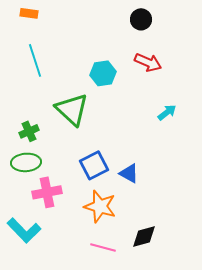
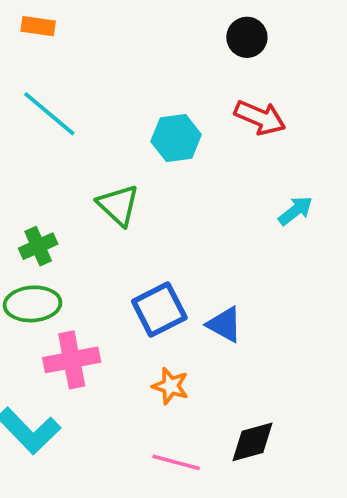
cyan line: (35, 60) -> (49, 114), turned -32
green triangle: (72, 109) -> (118, 205), size x0.7
orange star: (100, 206) -> (170, 386), size x0.6

